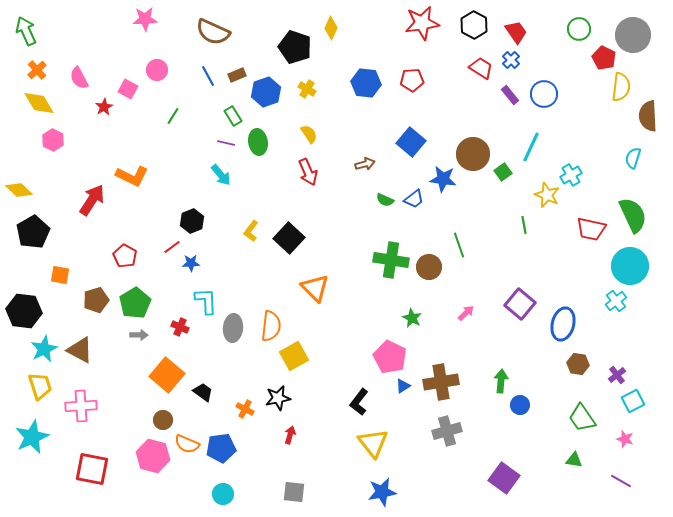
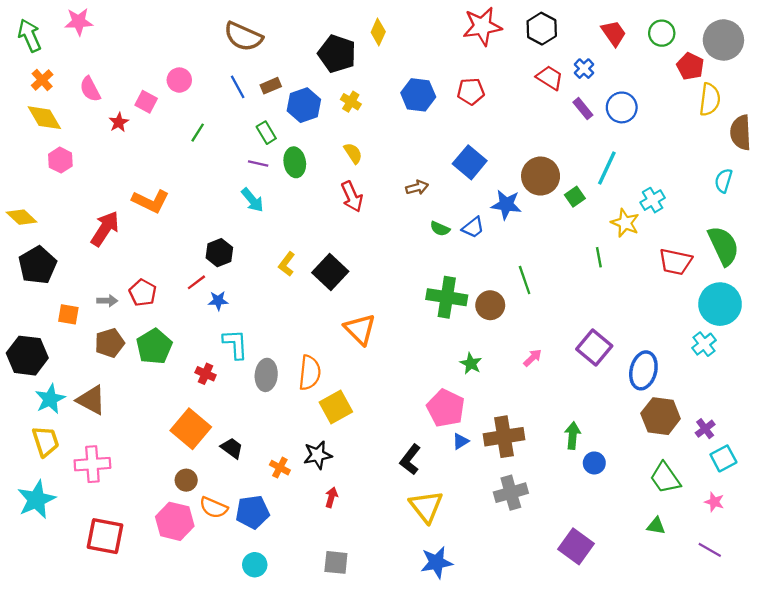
pink star: (145, 19) -> (79, 22), moved
red trapezoid: (516, 32) -> (614, 33), moved
gray arrow: (139, 335) -> (107, 301), moved
brown hexagon: (578, 364) -> (661, 416), size x1.5

